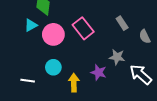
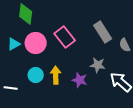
gray rectangle: (122, 23) -> (103, 32), size x1.5
cyan triangle: (31, 25) -> (14, 44), moved
yellow arrow: (74, 83) -> (56, 75), moved

